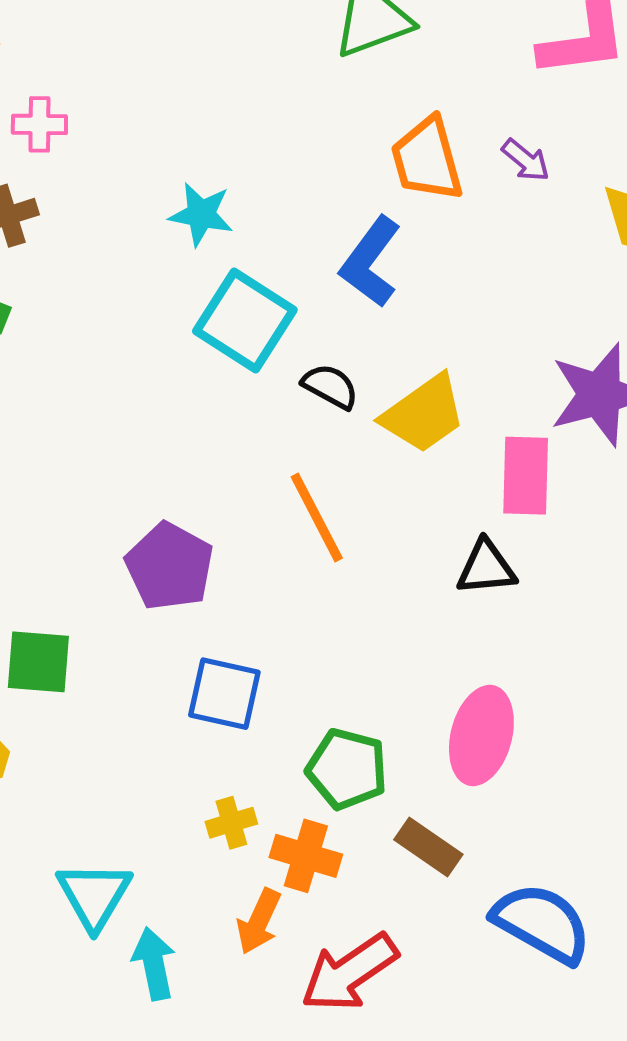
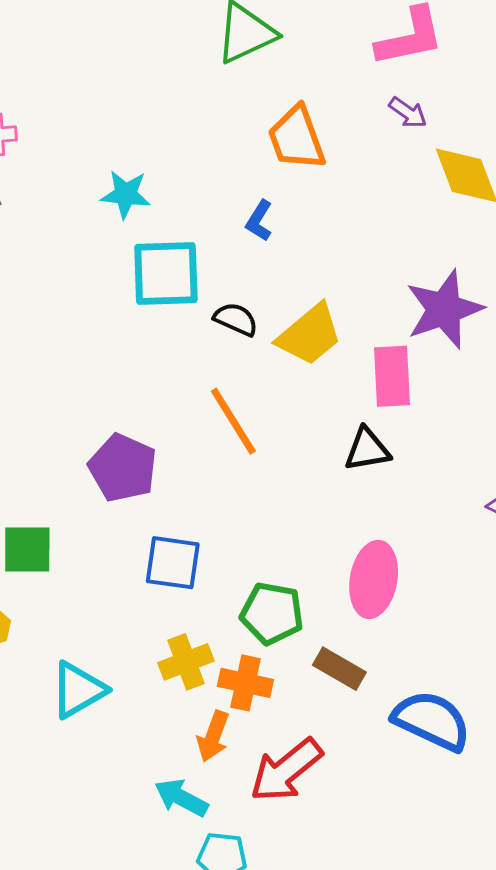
purple arrow: (526, 160) -> (408, 113), moved
blue L-shape: (370, 262) -> (259, 221), size x0.6
cyan square: (245, 320) -> (166, 274), turned -30
yellow cross: (231, 823) -> (186, 662), size x1.4
cyan triangle: (94, 895) -> (78, 690), moved, turned 34
cyan arrow: (154, 964) -> (181, 798), moved, turned -46

